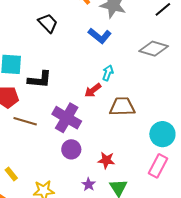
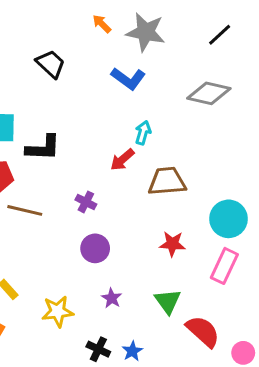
purple cross: (67, 118) -> (86, 202), size x0.5
red star: (106, 160) -> (172, 244), moved
purple star: (89, 184) -> (112, 298), moved

